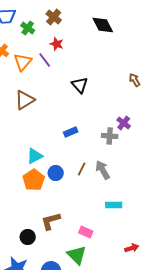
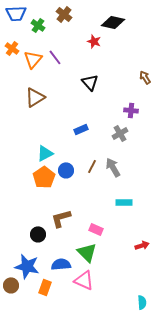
black diamond: (103, 25) -> (113, 22), turned -50
red star: (57, 44) -> (94, 41), moved
purple cross: (124, 123) -> (131, 110), moved, turned -32
gray cross: (110, 136) -> (120, 133), turned -35

